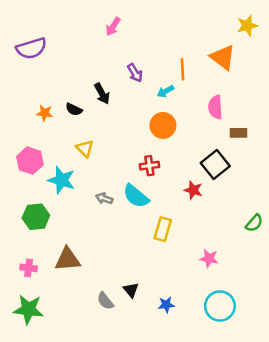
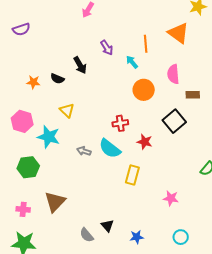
purple semicircle: (31, 48) -> (21, 29), size x0.7
cyan arrow: (165, 91) -> (132, 62), turned 80
orange circle: (163, 125) -> (144, 90), moved
red star: (193, 190) -> (145, 142), moved
brown triangle: (68, 259) -> (55, 202), turned -40
cyan circle: (220, 306) -> (181, 237), size x0.6

